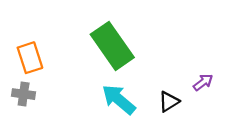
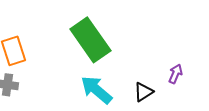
purple arrow: (203, 82) -> (175, 74), turned -30

